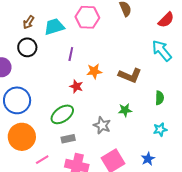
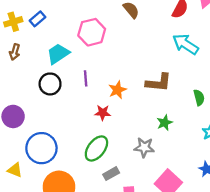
brown arrow: (29, 22) -> (15, 52), moved
black circle: (27, 47) -> (50, 84), moved

